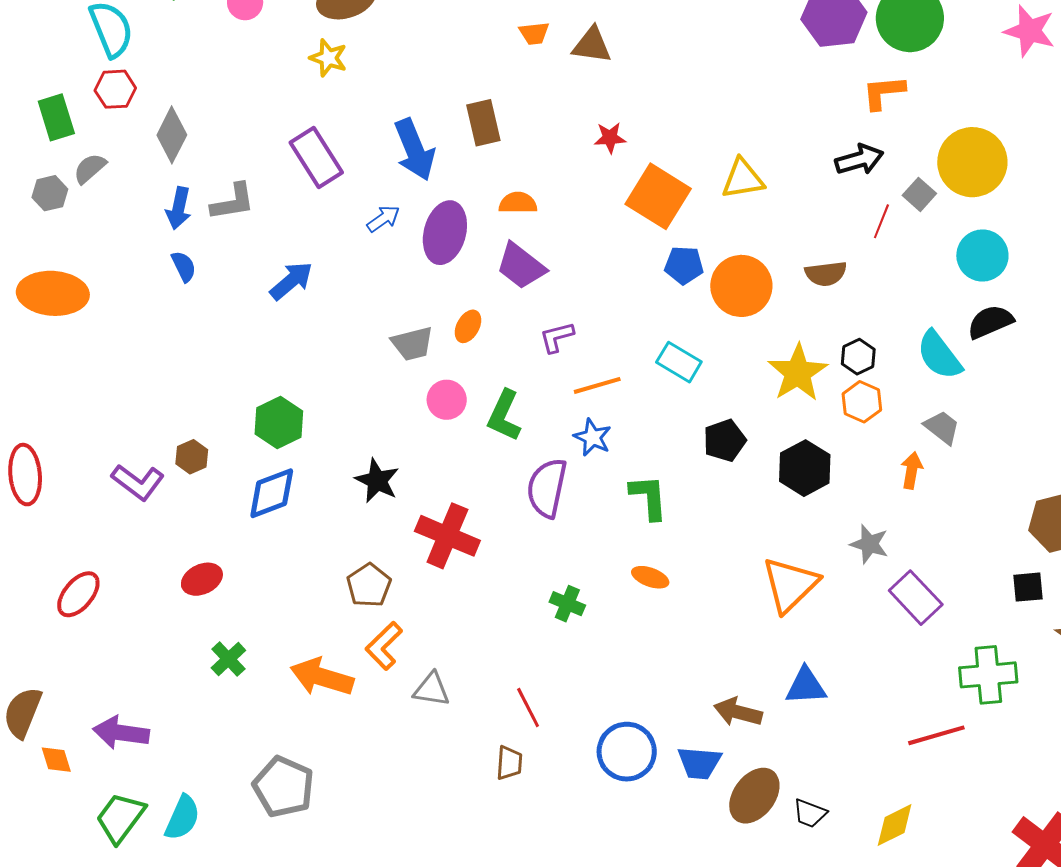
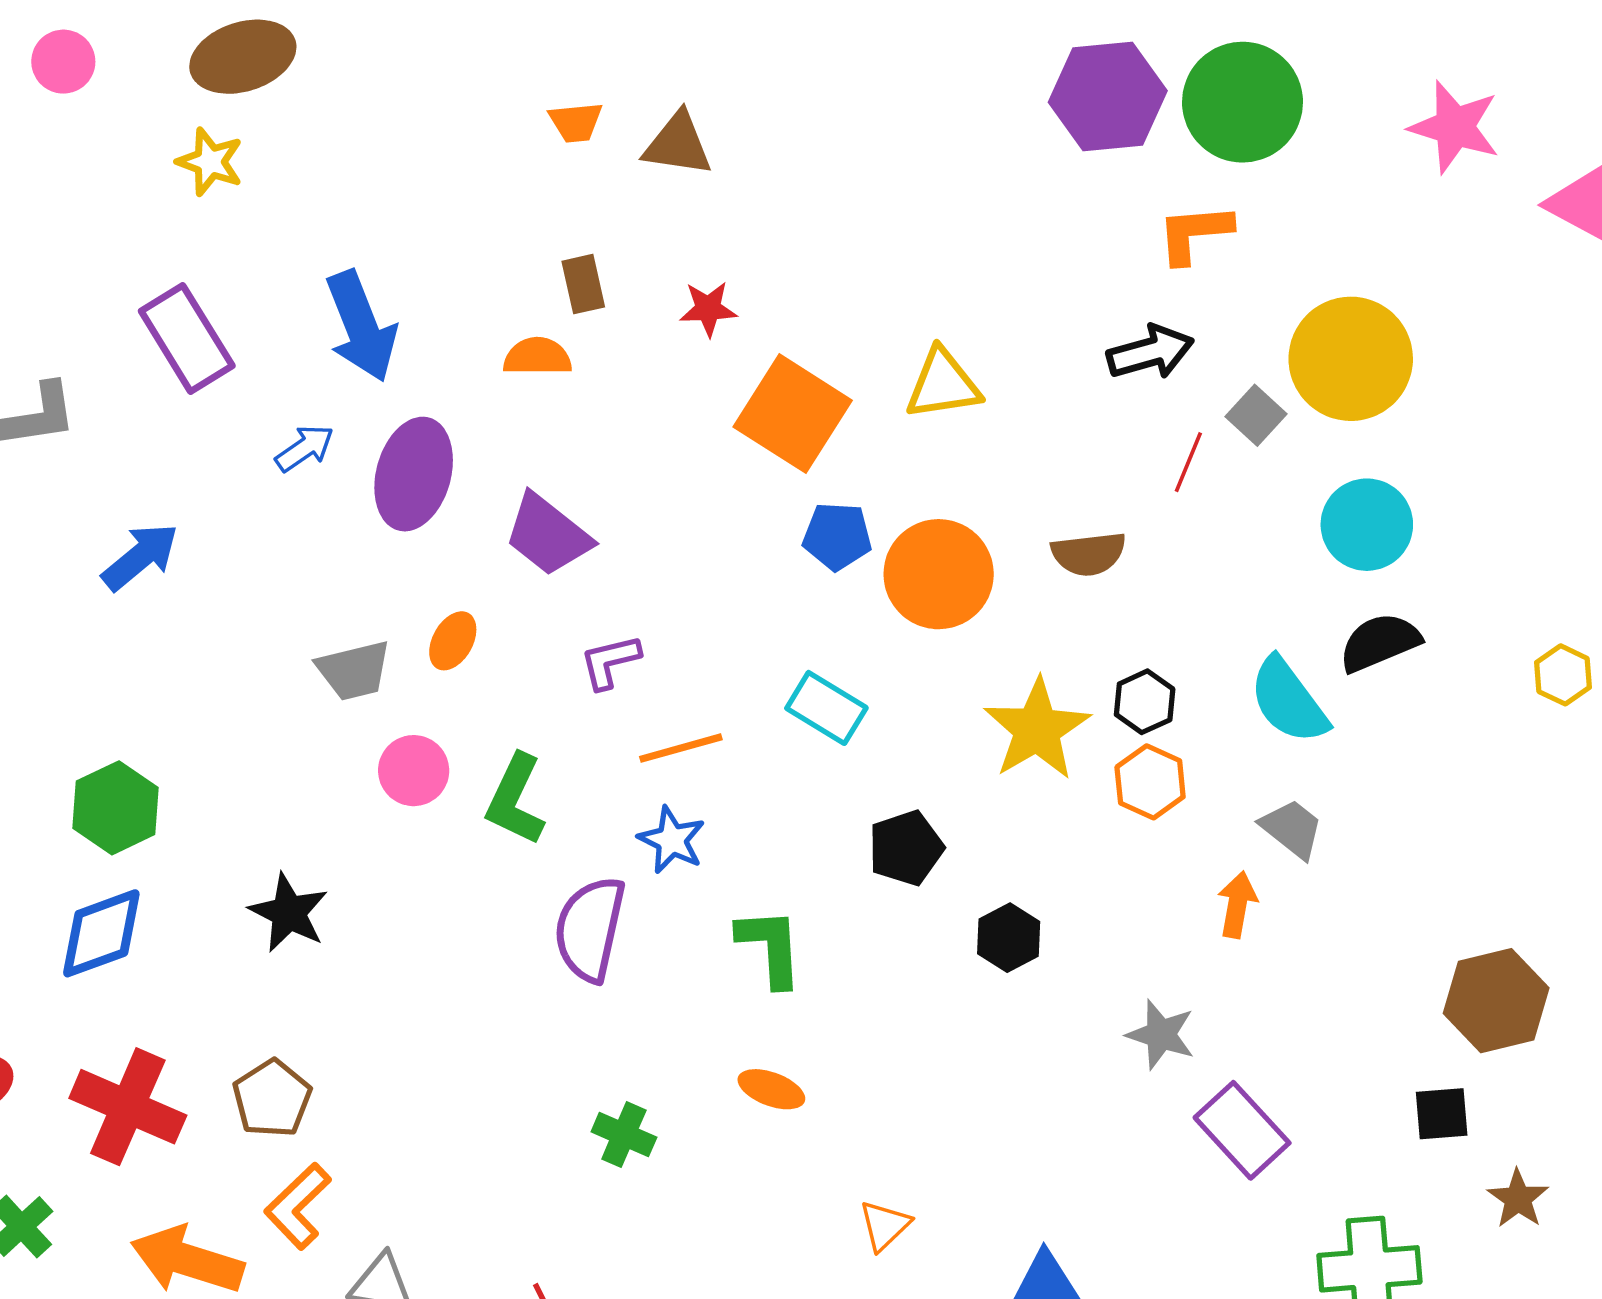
brown rectangle: (483, 123) -> (583, 284), moved, size x0.7
orange semicircle: (518, 203) -> (538, 357), moved
black hexagon: (805, 468) -> (1009, 938), moved, size x0.7
red cross: (447, 536) -> (128, 1107), moved
orange triangle: (790, 585) -> (885, 1225), moved, size x0.5

